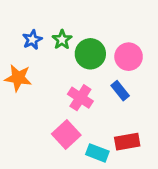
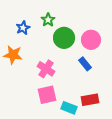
green star: (62, 40) -> (48, 20), moved
pink cross: (80, 98) -> (46, 69), moved
pink square: (66, 135) -> (47, 95), turned 30

